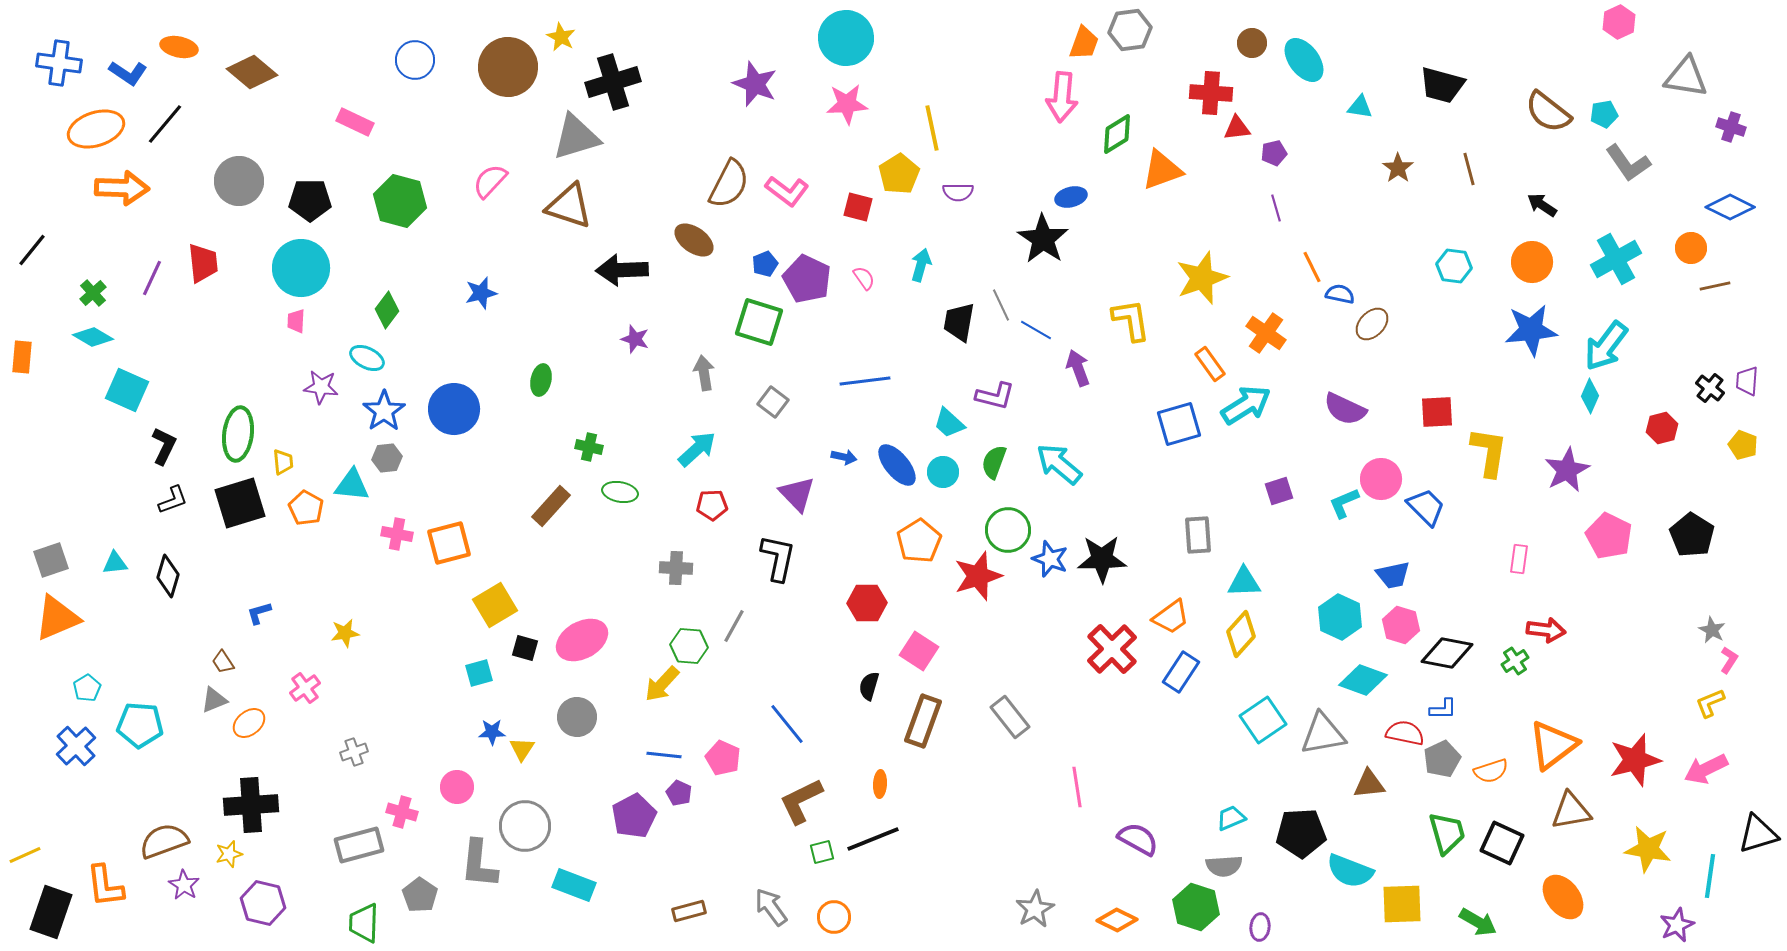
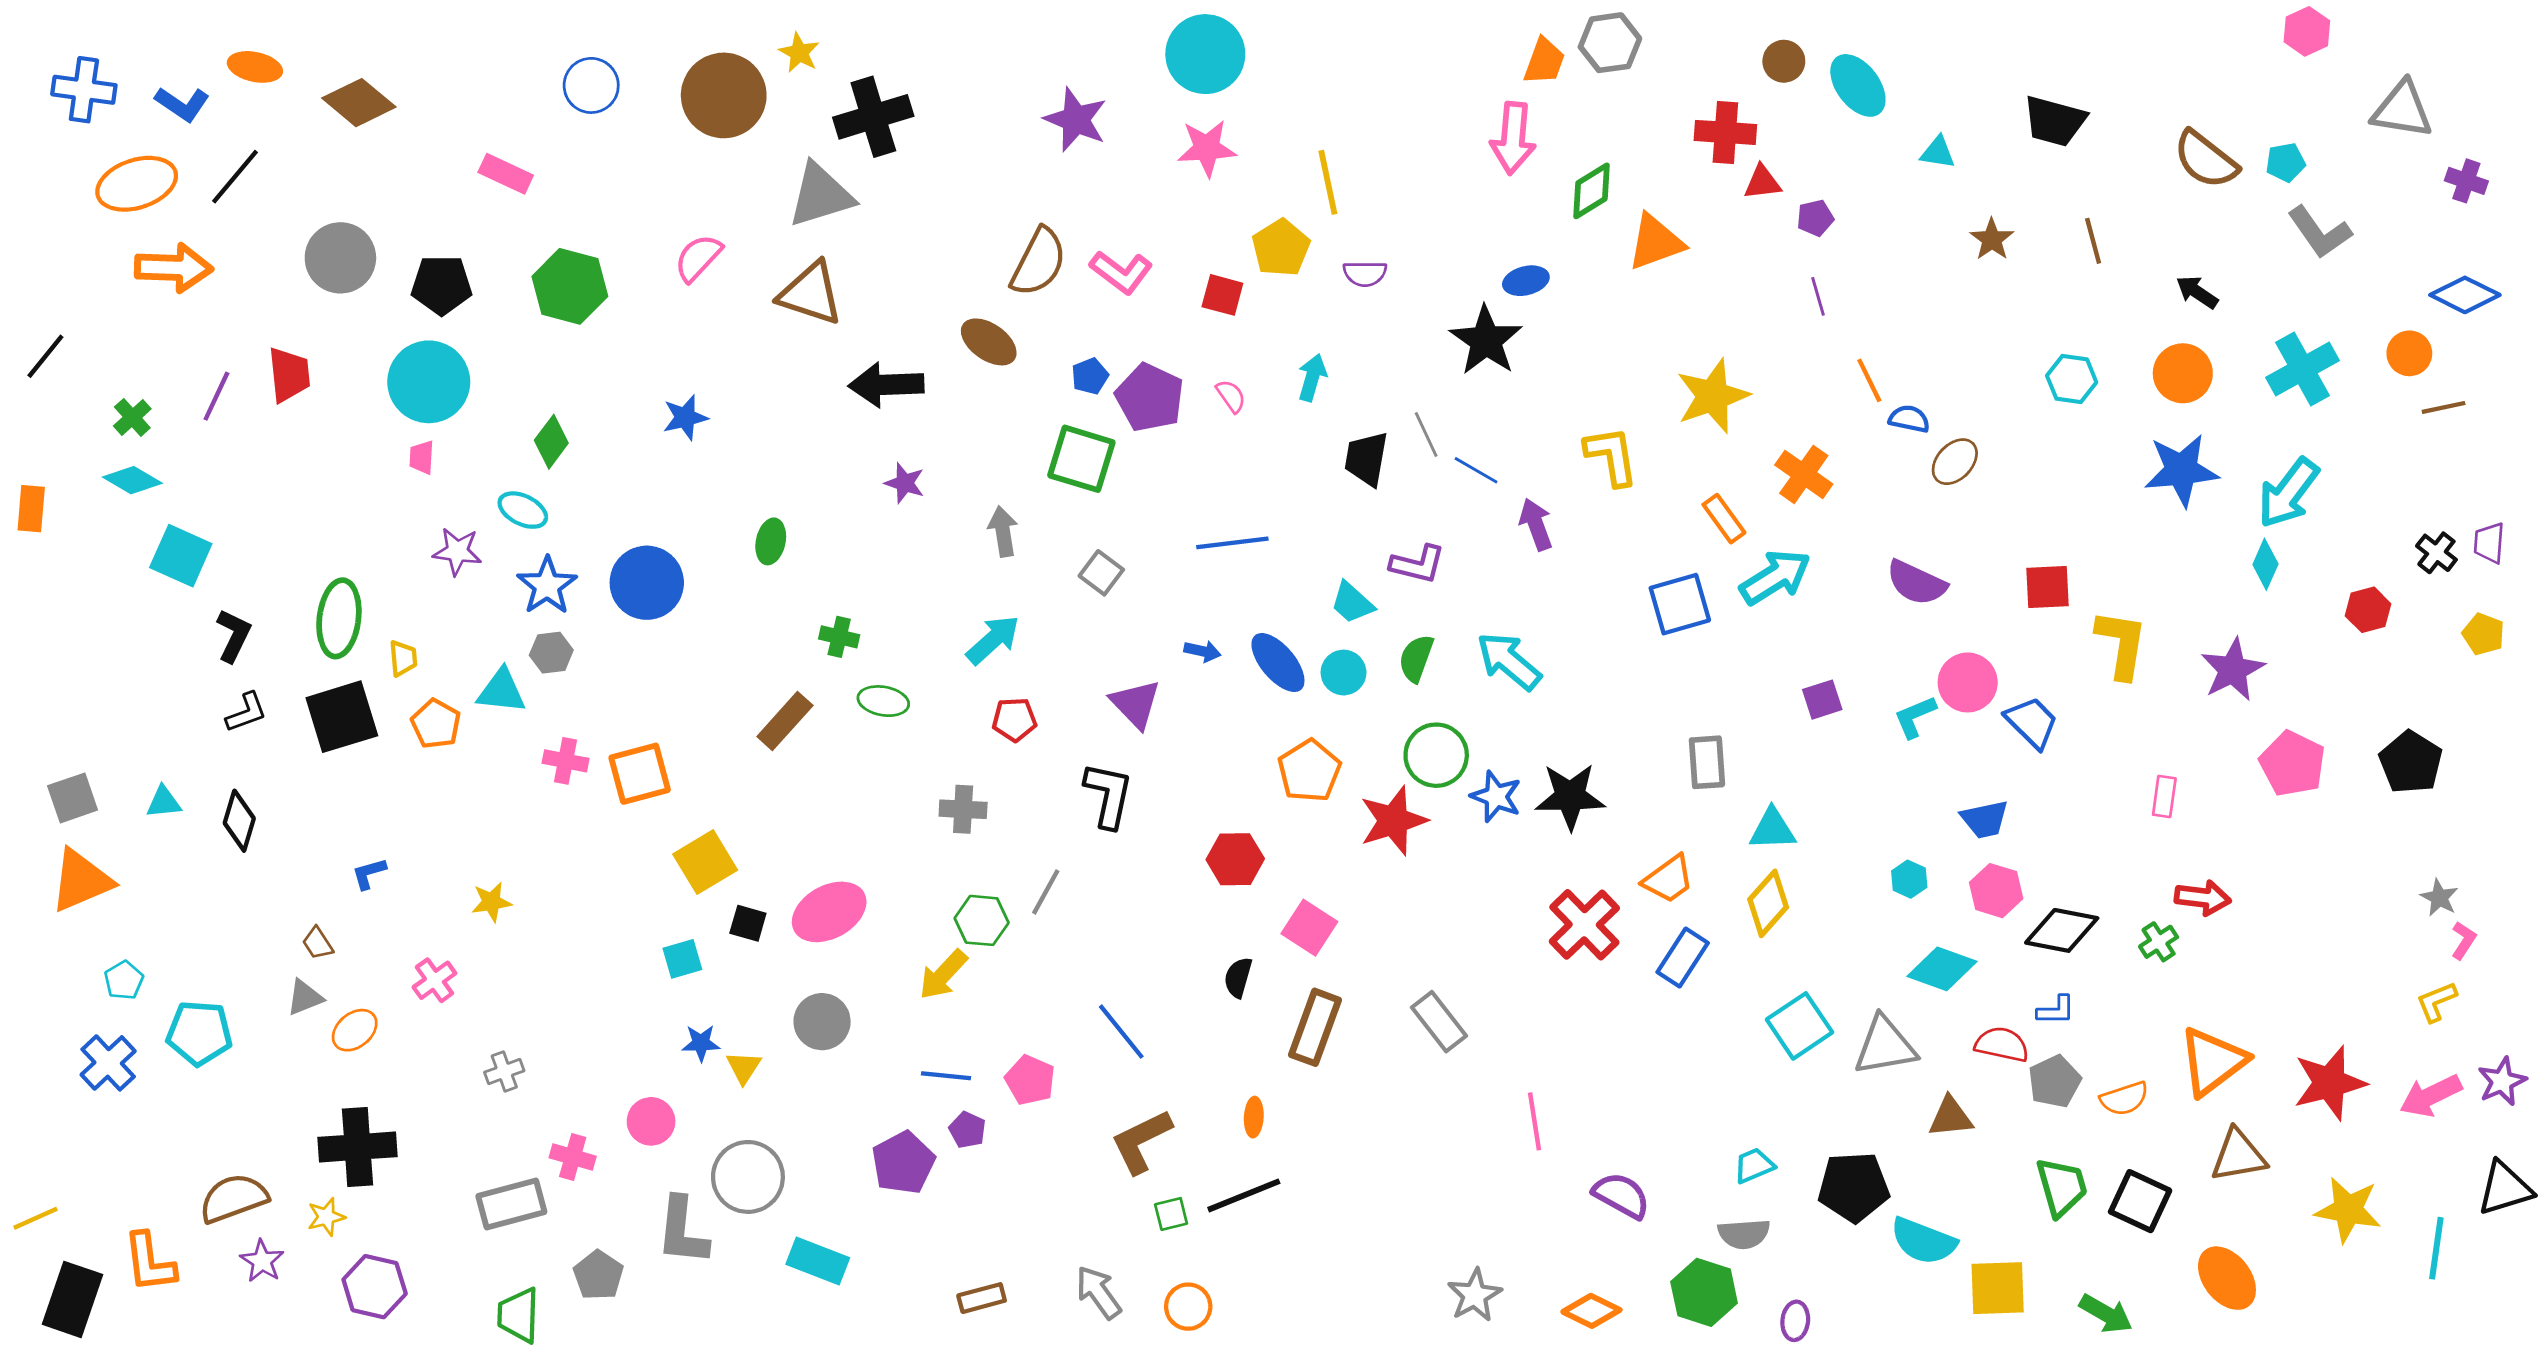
cyan hexagon: (1340, 617) -> (1909, 879), size x0.6
purple star: (1677, 925) -> (2502, 1081), moved

